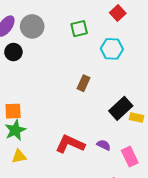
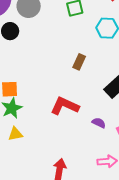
red L-shape: (70, 144) -> (65, 106), moved

